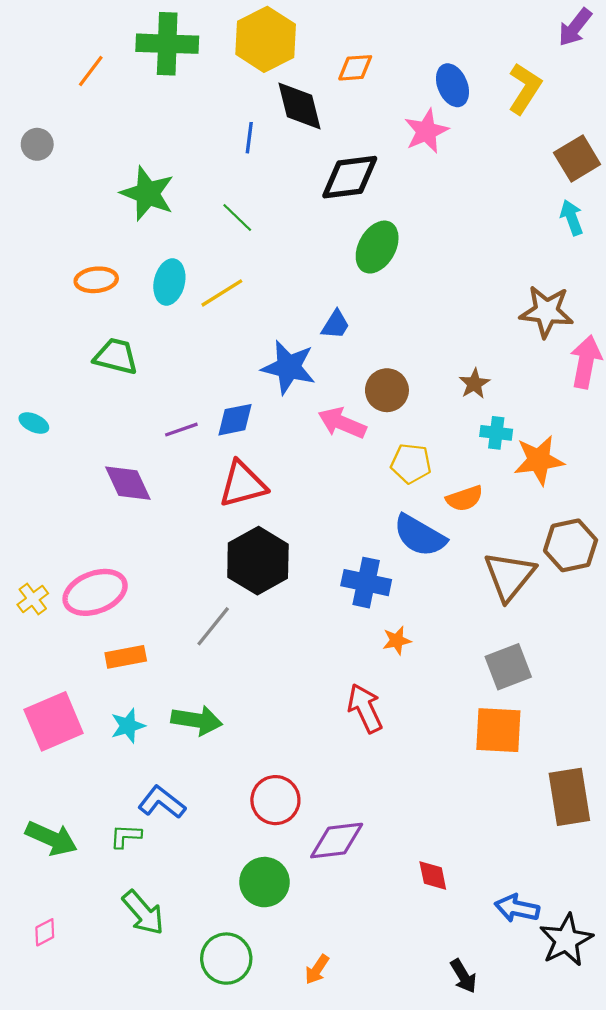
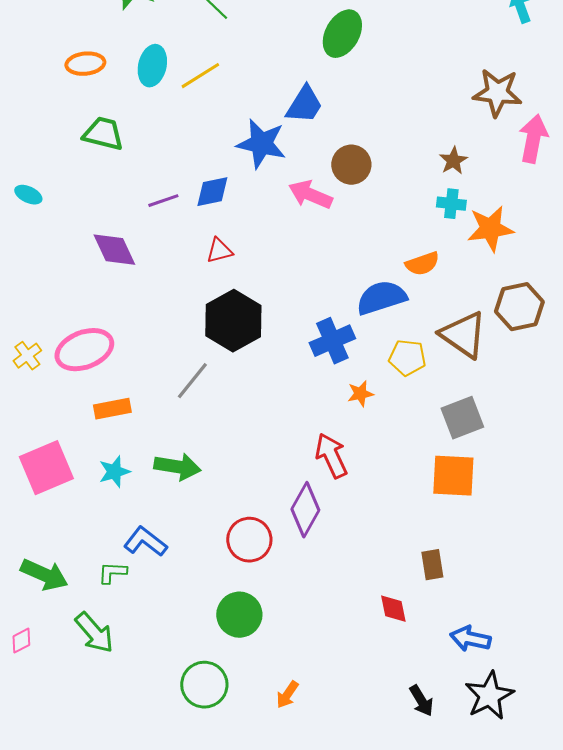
blue trapezoid: (336, 325) -> (304, 105), size x1.4
brown star: (474, 384) -> (453, 161), moved
yellow pentagon: (411, 463) -> (407, 358), moved
red triangle: (243, 484) -> (219, 251), size x0.6
blue semicircle: (420, 536) -> (381, 298), turned 132
brown triangle: (509, 576) -> (463, 335), turned -34
blue cross: (366, 583) -> (332, 341), turned -36
brown rectangle: (569, 797) -> (432, 565), moved, size x0.6
purple diamond: (337, 841) -> (305, 510), moved, turned -54
green arrow: (143, 913) -> (94, 633), moved
pink diamond: (45, 932) -> (21, 641), moved
black star: (566, 940) -> (489, 696), moved

